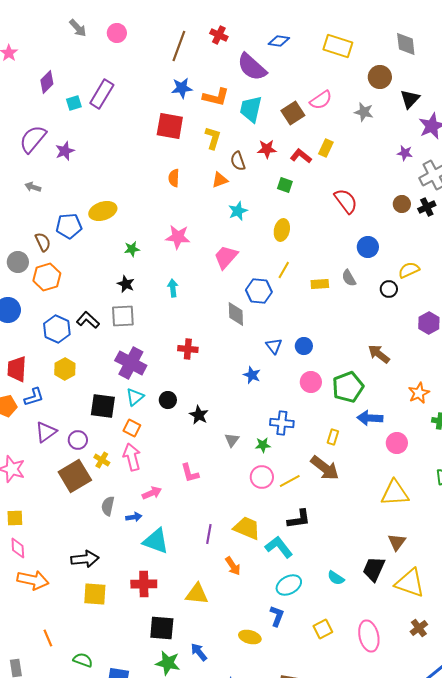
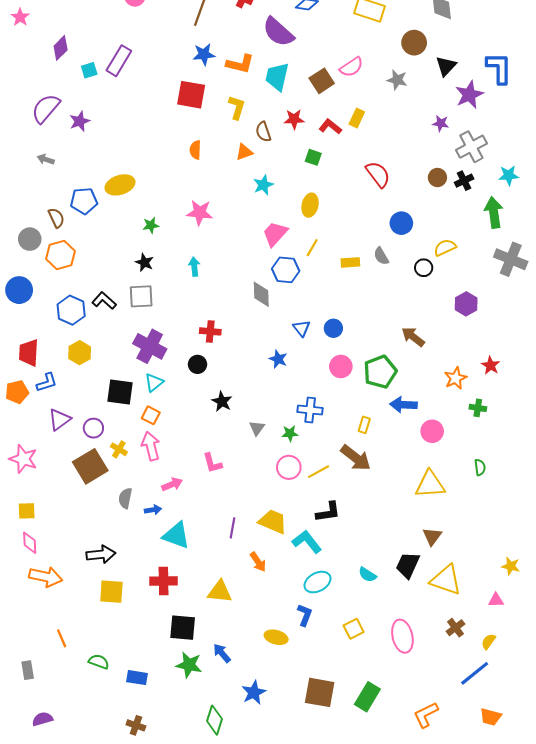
pink trapezoid: (226, 257) -> (275, 234), moved
black circle: (168, 400) -> (197, 364), moved

